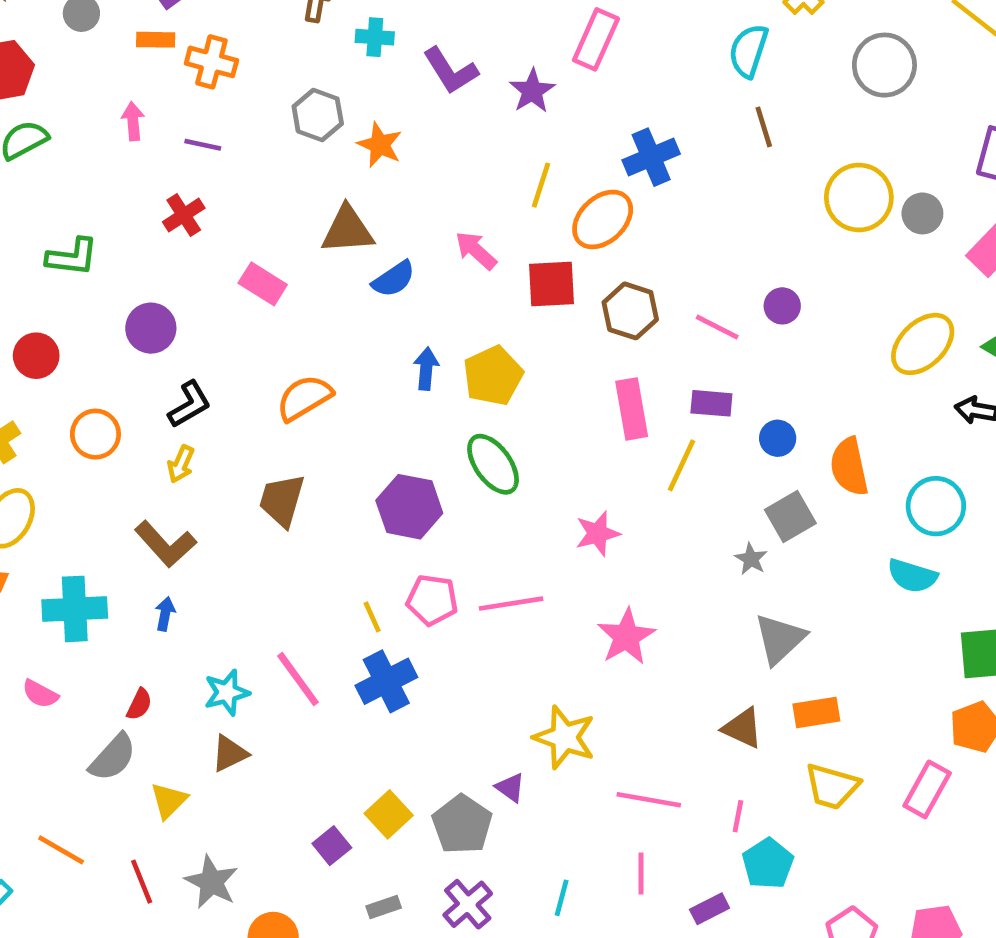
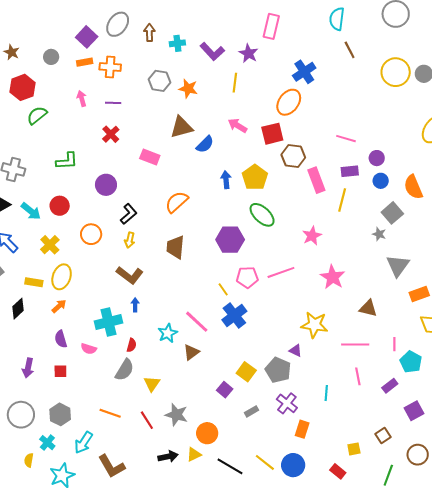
yellow line: (541, 185) -> (235, 83), moved
purple circle: (782, 306) -> (377, 158), moved
brown hexagon: (630, 311) -> (293, 156), moved
cyan cross: (75, 609) -> (108, 322), moved
brown triangle: (743, 728) -> (368, 308), moved
brown triangle: (230, 753) -> (191, 352), moved

